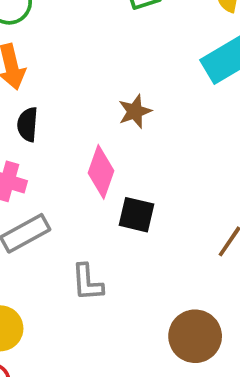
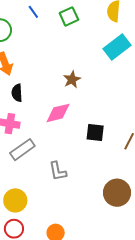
pink diamond: (101, 172) -> (58, 113), turned 64
black square: (136, 215) -> (95, 132), moved

